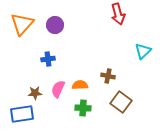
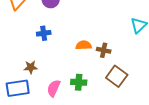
orange semicircle: (80, 85) -> (84, 45), moved
pink semicircle: (58, 89) -> (54, 88), moved

